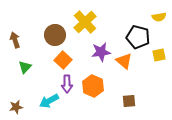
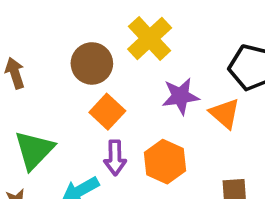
green triangle: (25, 67) -> (34, 150), moved, size x1.6

